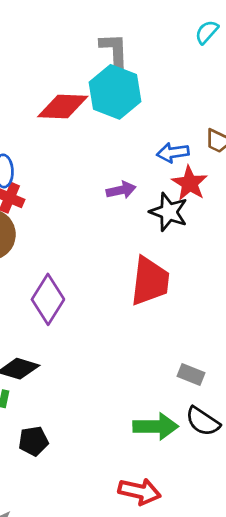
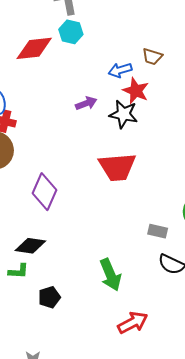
cyan hexagon: (115, 92) -> (71, 32), size x0.6
red trapezoid: (150, 281) -> (117, 167), turned 87
green arrow: (156, 426) -> (110, 275), moved, turned 76
red arrow: (140, 491) -> (133, 323), turned -32

